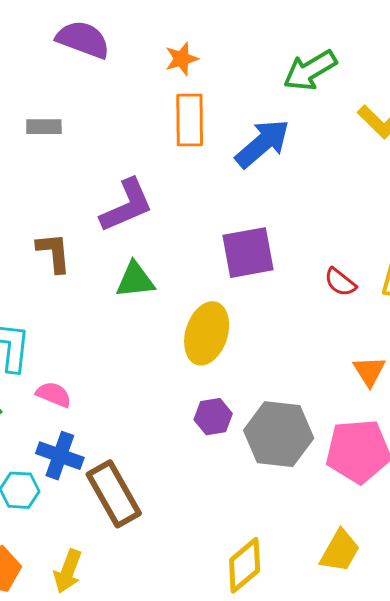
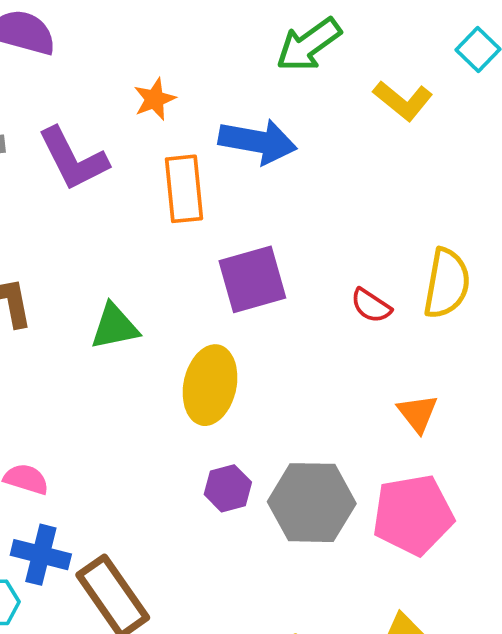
orange star: (182, 59) -> (155, 99), moved
orange rectangle: (190, 120) -> (184, 189), moved
blue arrow: (262, 143) -> (258, 141), turned 56
purple L-shape: (127, 206) -> (73, 159), moved, turned 92

